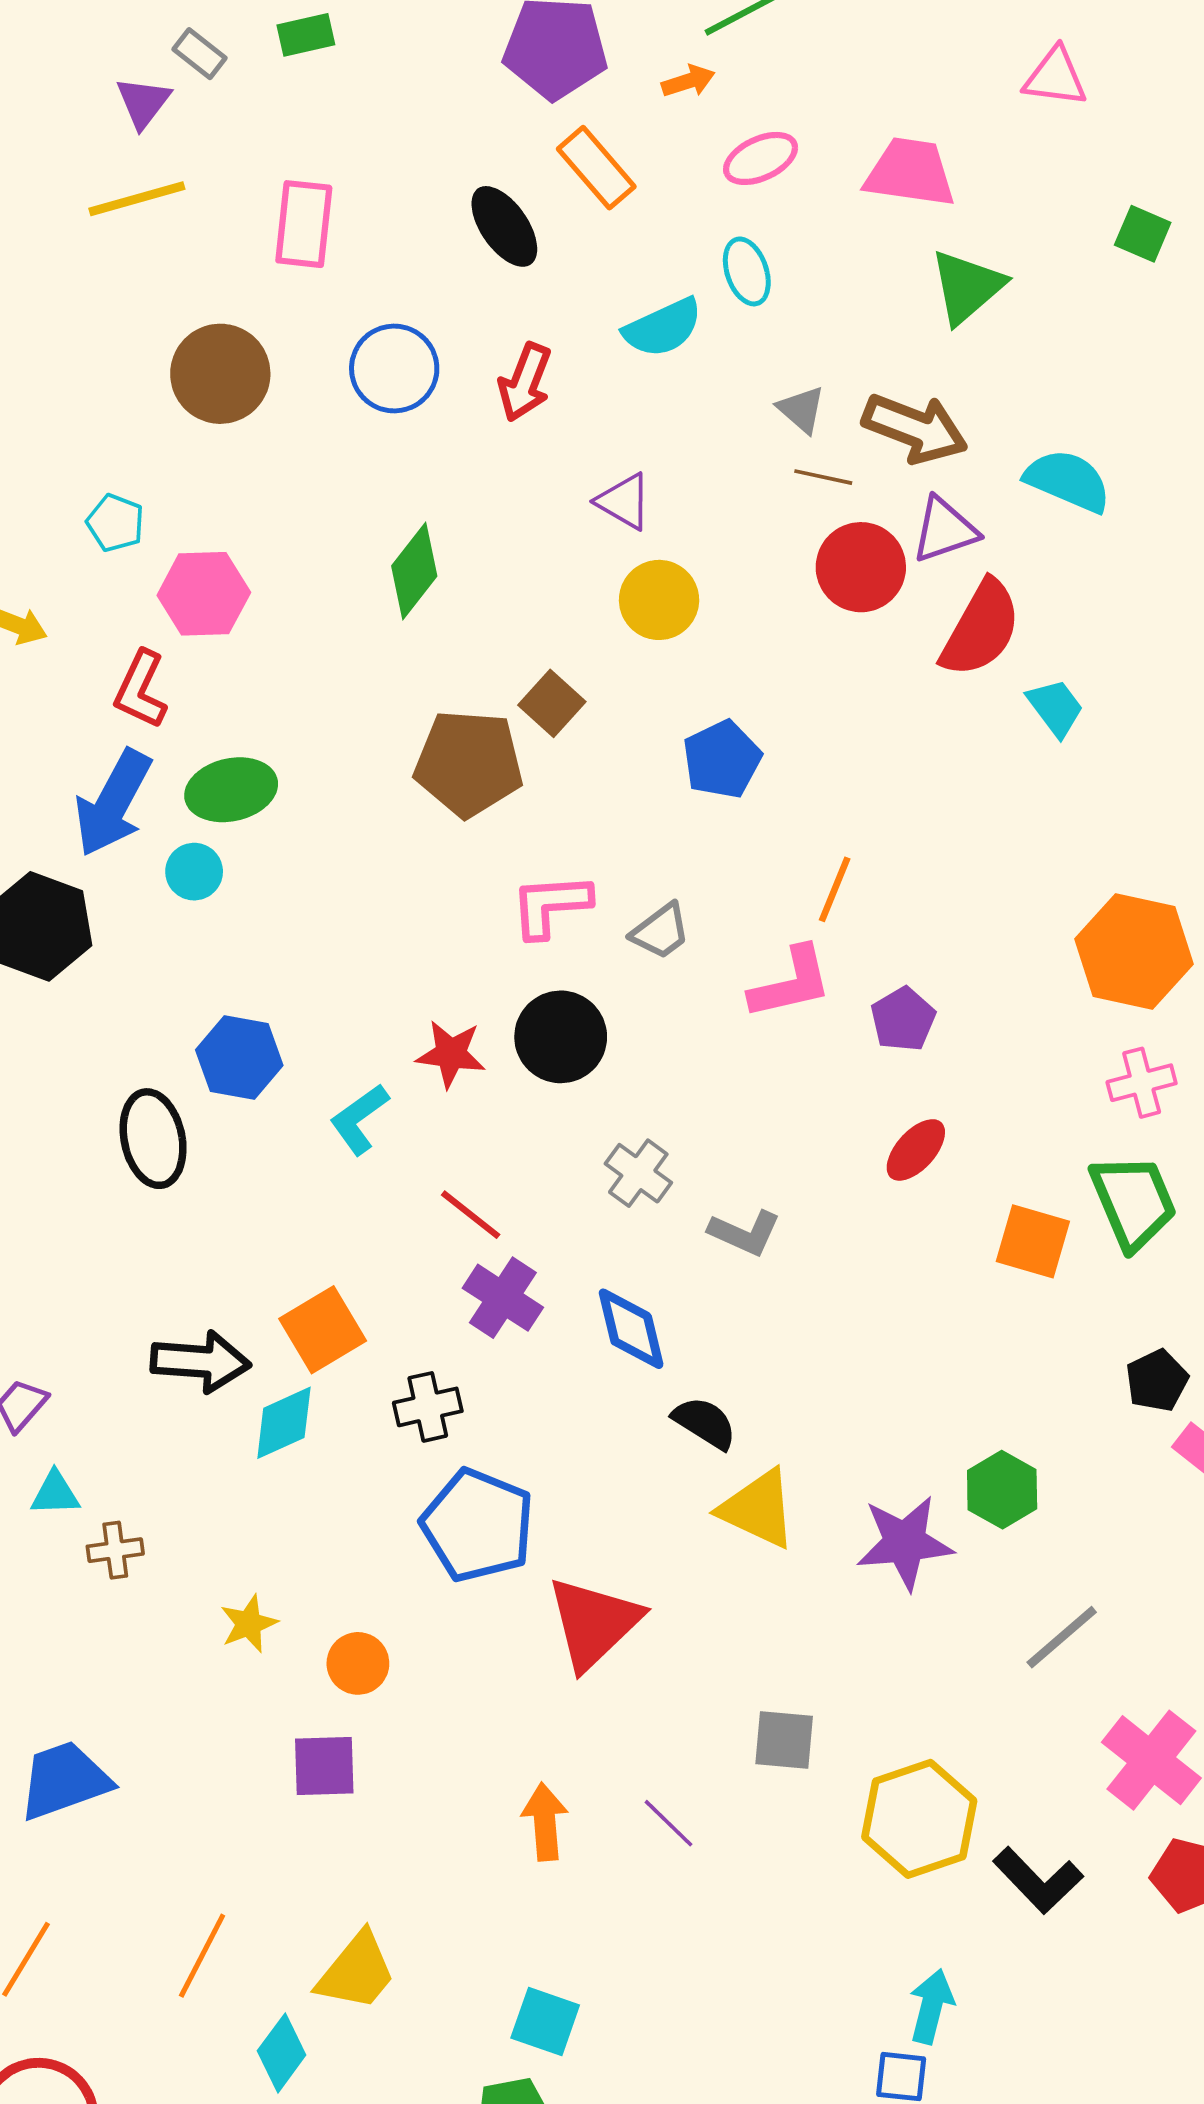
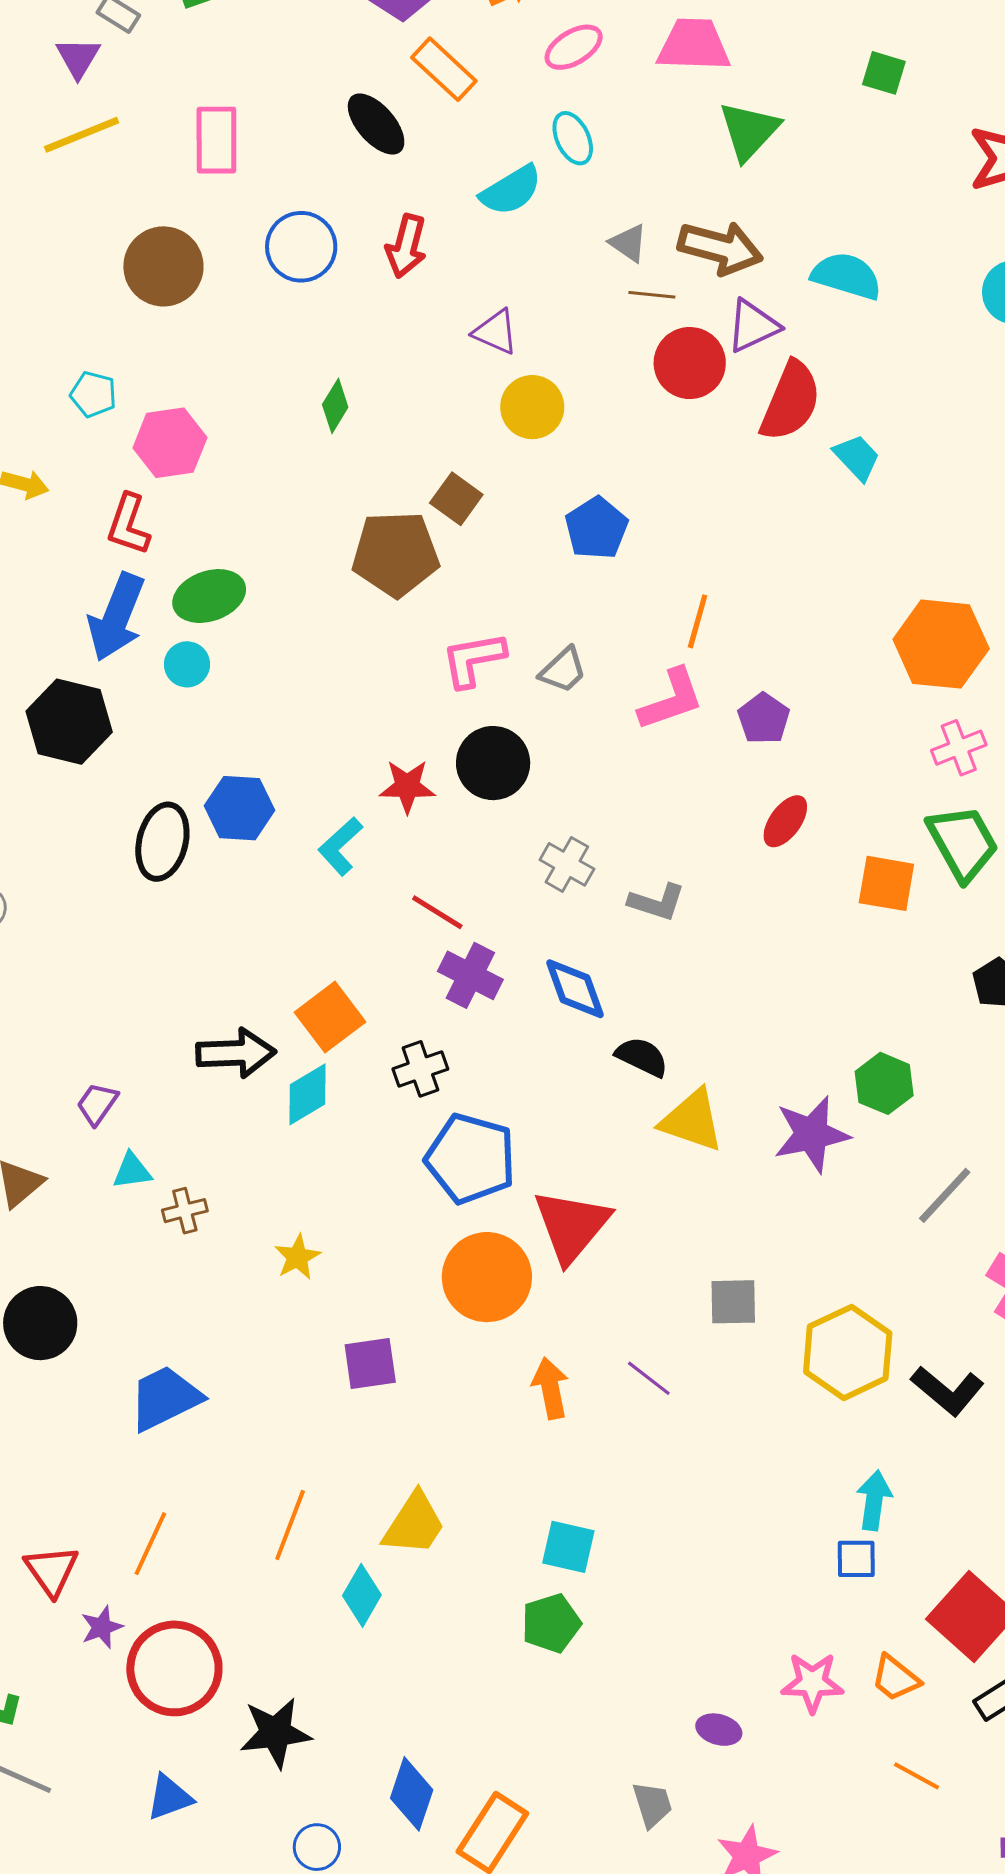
green diamond: (414, 571) -> (335, 406), size x0.7
black ellipse: (153, 1139) -> (162, 842), moved, turned 32
orange circle: (358, 1663) -> (487, 1277), moved, size x1.8

